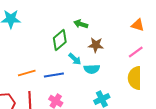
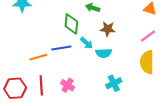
green diamond: (60, 40) -> (71, 24), turned -45
blue line: (54, 75) -> (61, 48), moved

